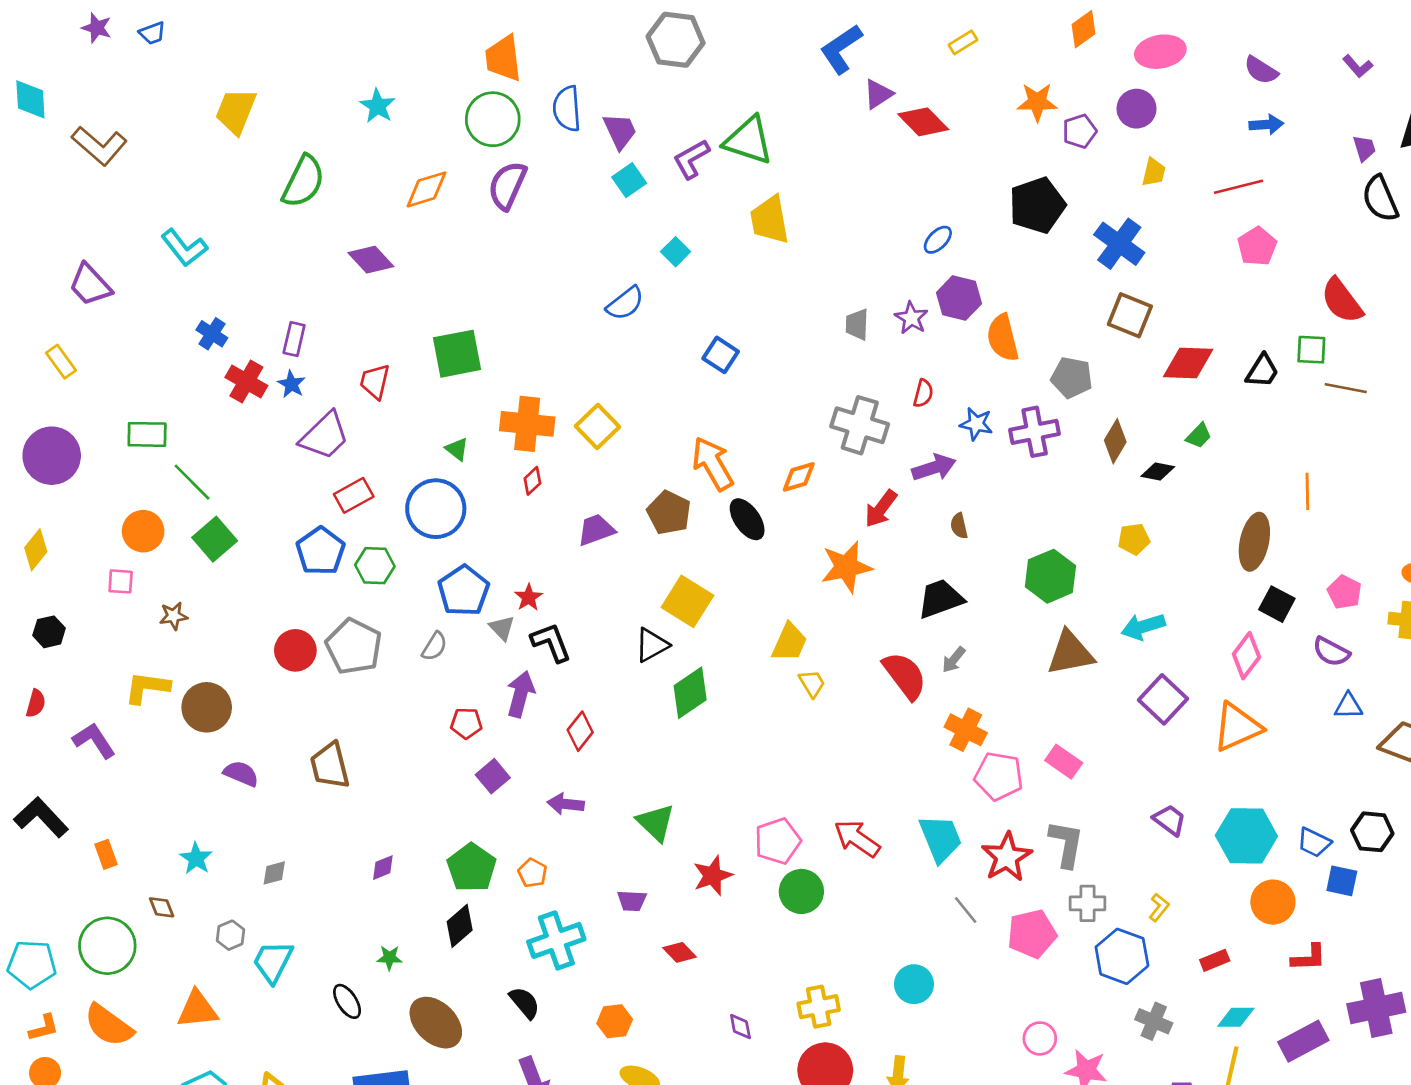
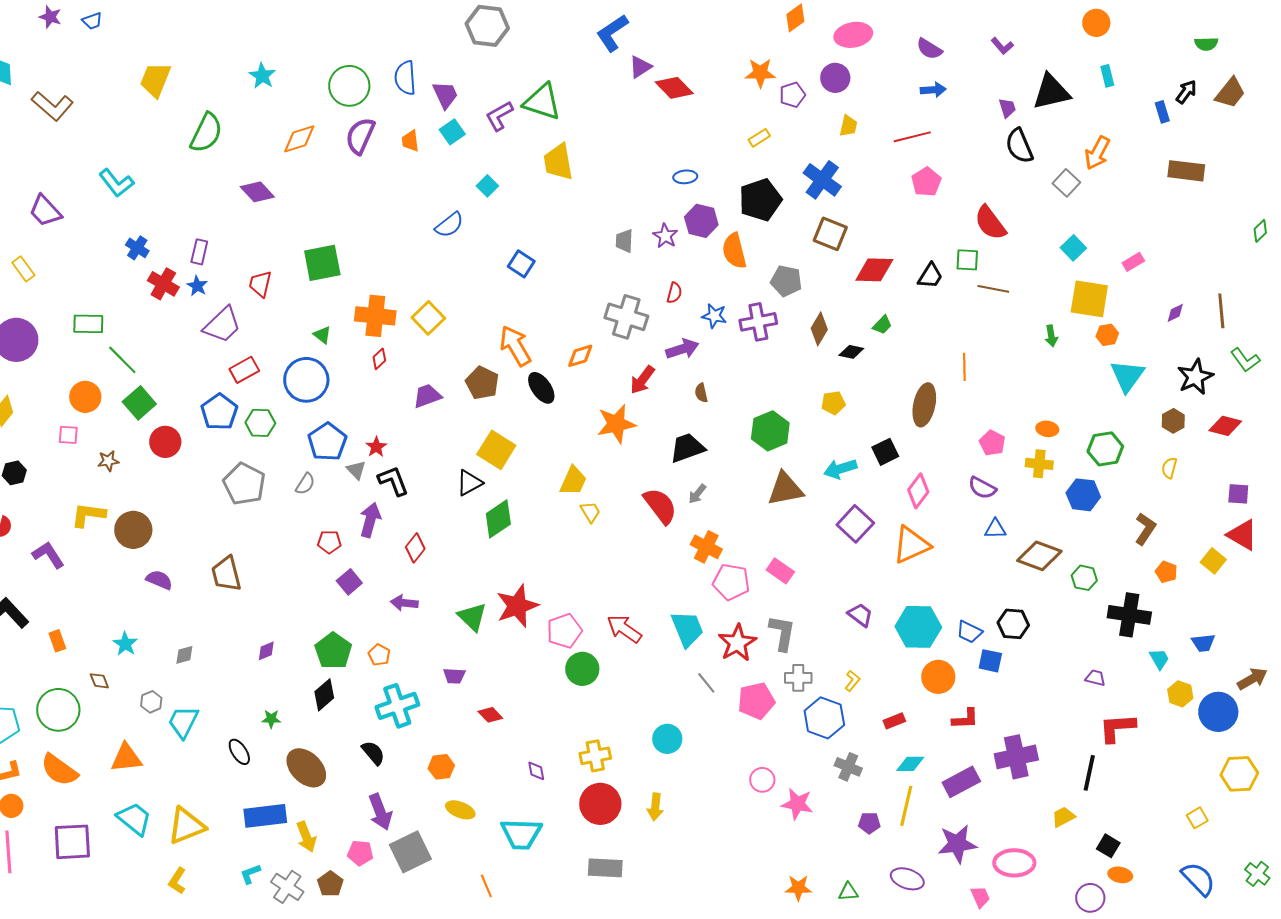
yellow rectangle: (963, 42) -> (759, 138), moved
orange trapezoid: (503, 58) -> (410, 141), moved, size x0.6
black pentagon: (1037, 205) -> (760, 200), moved
blue ellipse: (938, 240) -> (685, 177), turned 40
black square: (1277, 604) -> (885, 452), moved, turned 36
red circle: (295, 650) -> (165, 442), moved
red star: (713, 876) -> (517, 606), moved, size x1.4

